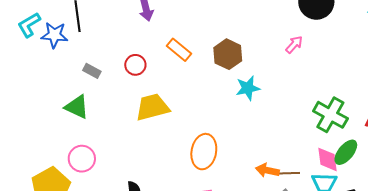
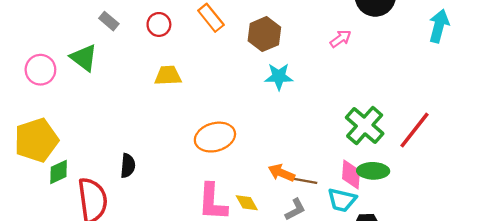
yellow trapezoid: (152, 107) -> (168, 76), size x0.7
orange ellipse: (204, 152) -> (215, 137), turned 52
green ellipse: (346, 152) -> (373, 171), turned 40
pink circle: (82, 159) -> (40, 70), moved

